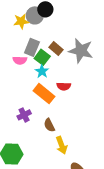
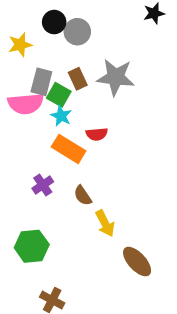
gray circle: (35, 15) -> (77, 32), moved
brown rectangle: (56, 48) -> (78, 79), turned 32
pink semicircle: (20, 60) -> (26, 104), size x1.6

